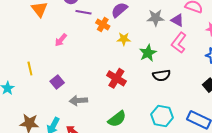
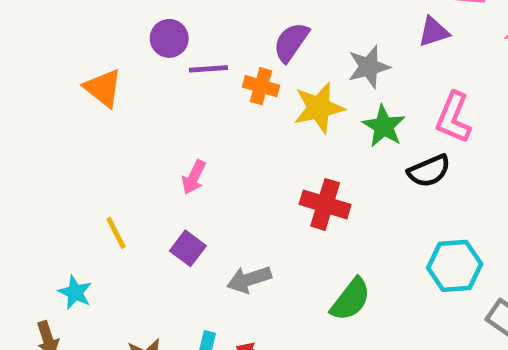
gray star: (156, 18) -> (369, 67), moved
purple triangle: (177, 20) -> (434, 32), turned -32
yellow star: (124, 39) -> (319, 108), size x1.5
pink arrow: (61, 40) -> (194, 177), moved
pink L-shape: (179, 43) -> (454, 118), moved

